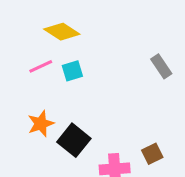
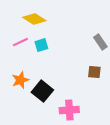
brown square: (152, 154) -> (94, 72), moved, turned 32

